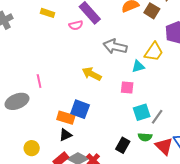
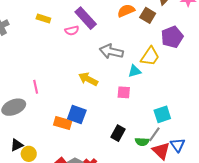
cyan square: (142, 112) -> (162, 114), moved
gray line: (157, 117) -> (154, 134), moved
black triangle: (65, 135) -> (17, 145), moved
black rectangle: (123, 145) -> (118, 133), moved

